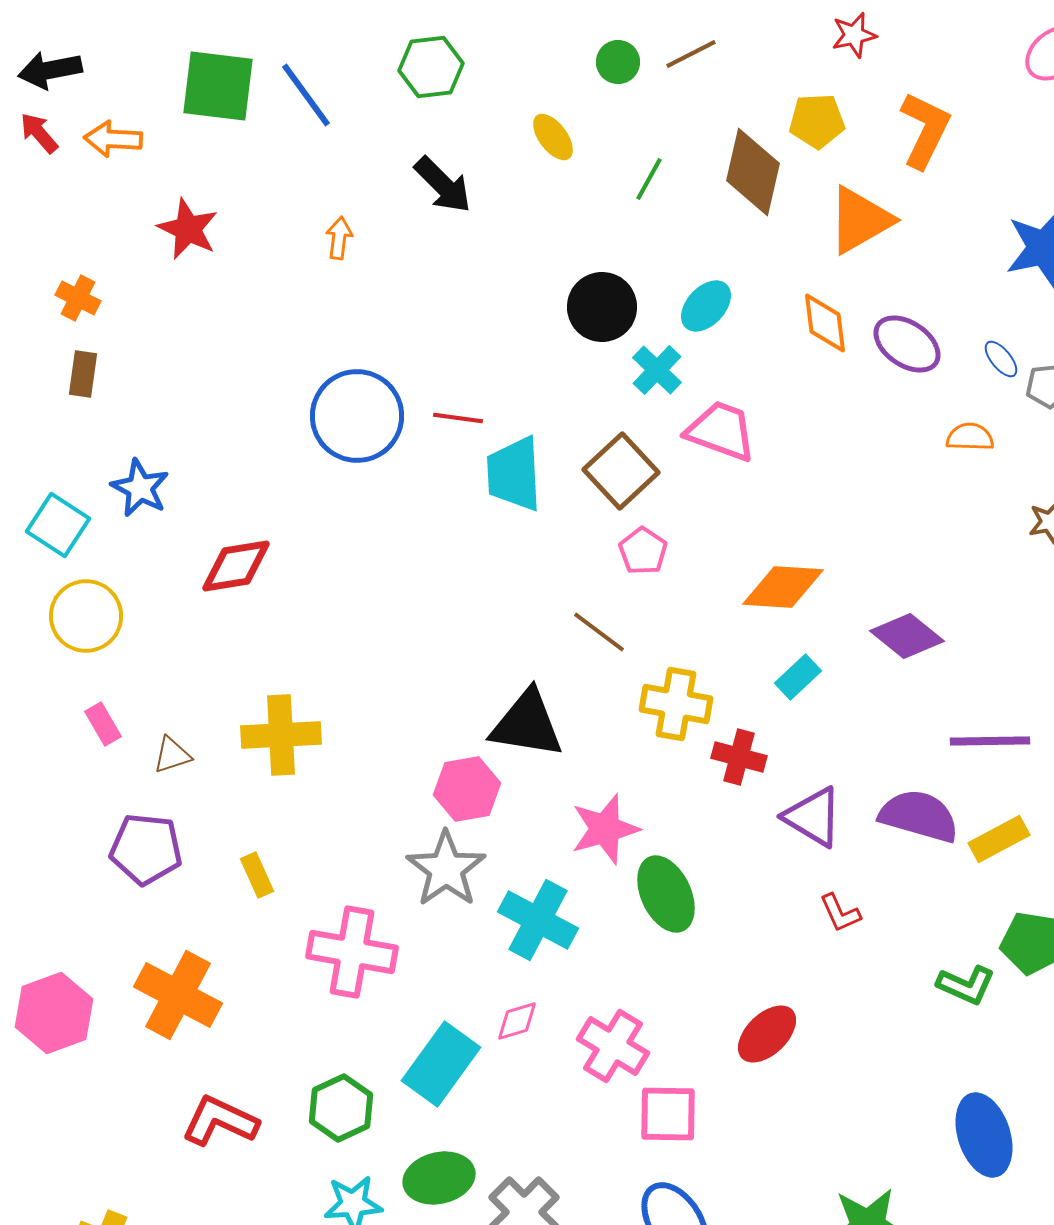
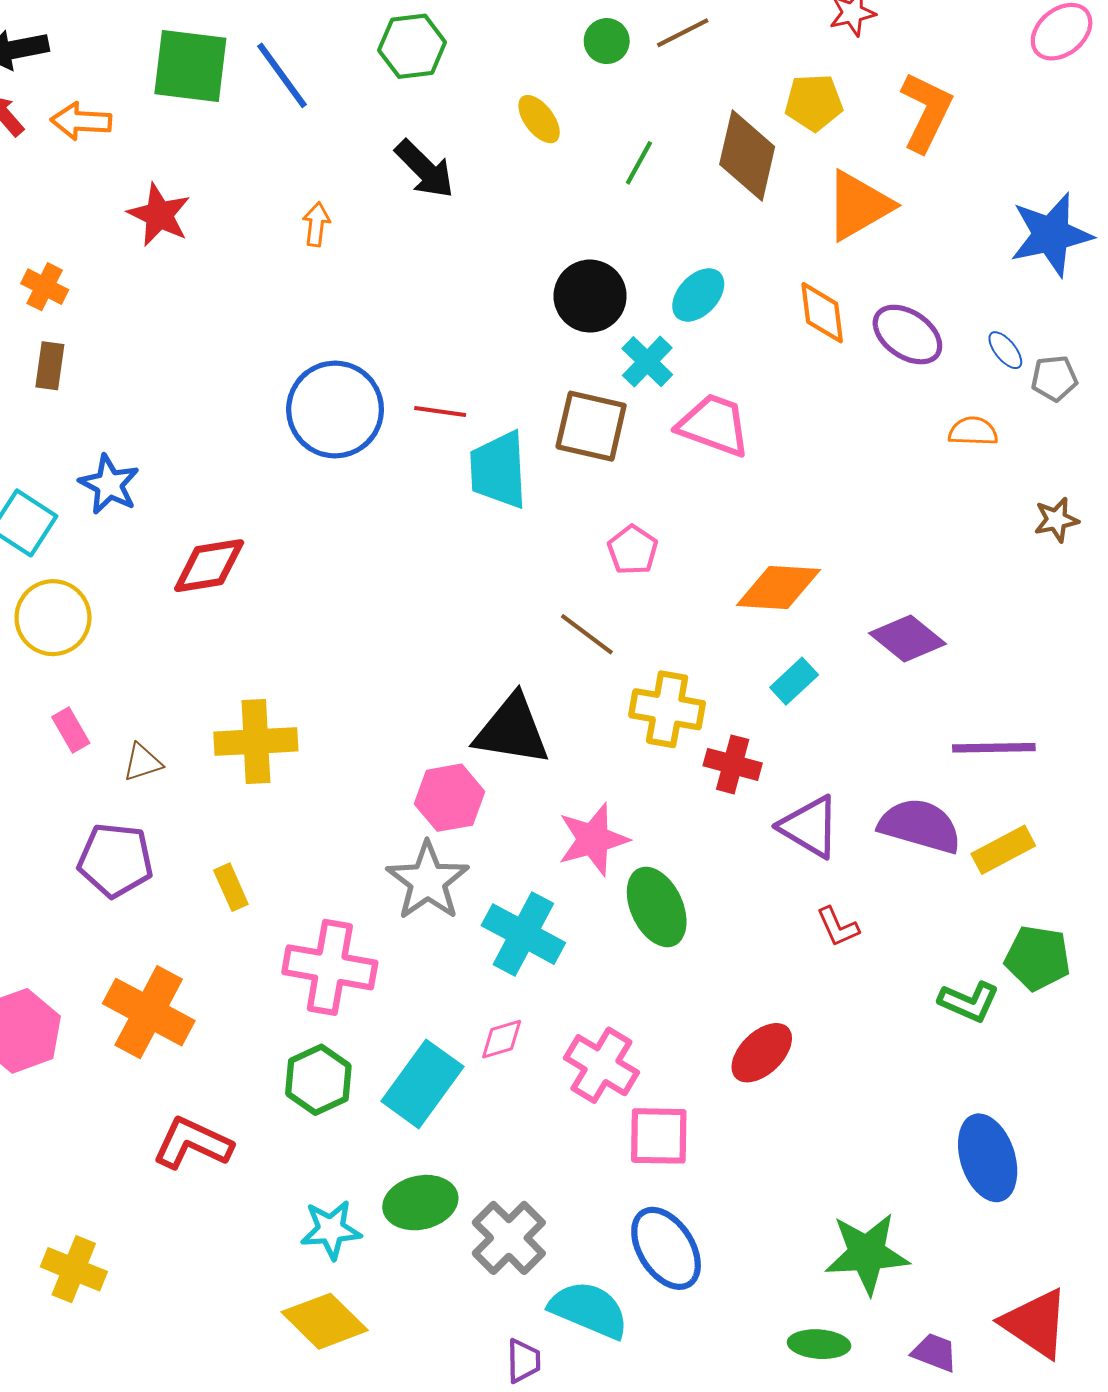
brown square: (621, 471) -> (591, 426), moved, turned -34
green hexagon: (341, 1108) -> (318, 1080), moved

